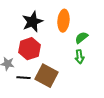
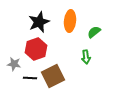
green semicircle: (81, 38) -> (94, 32), moved
brown square: (46, 76) -> (53, 76), turned 35

